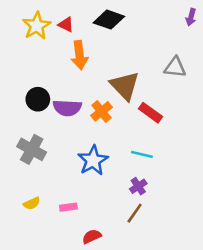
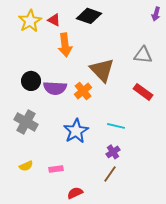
red rectangle: (150, 113) -> (143, 92), moved

